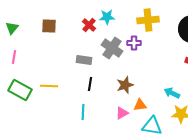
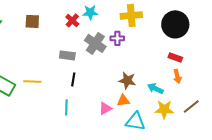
brown star: (125, 85) -> (127, 80), moved, turned 30

